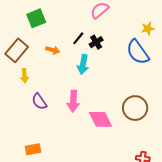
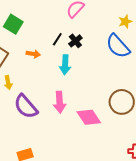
green square: (36, 18) -> (13, 24), turned -30
purple semicircle: (39, 101) -> (26, 106), size x1.5

